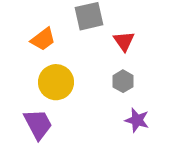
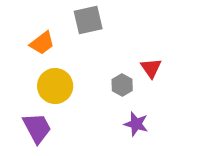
red triangle: (124, 41) -> (151, 68), moved

